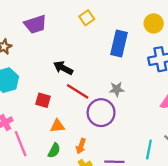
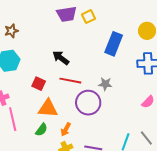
purple trapezoid: (35, 24) -> (67, 14), moved
red line: (78, 91) -> (70, 81), turned -30
orange triangle: (58, 126) -> (48, 108), size x1.5

